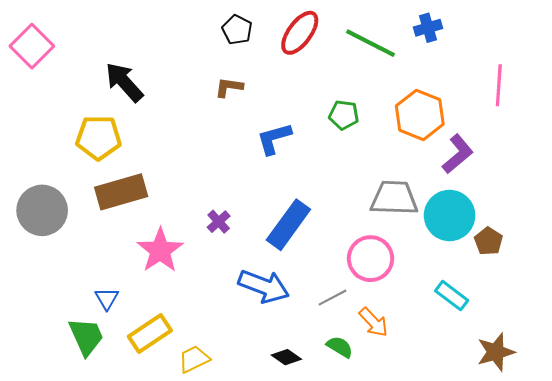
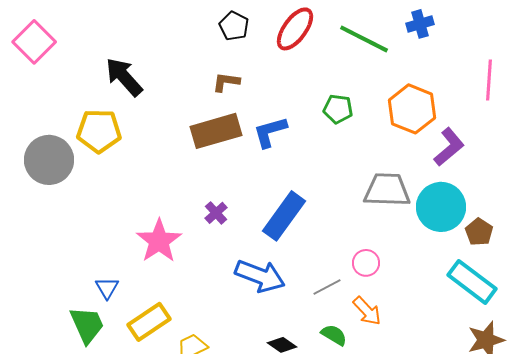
brown rectangle: (121, 192) -> (216, 131), moved
gray circle: (42, 210) -> (49, 160), moved
pink circle: (371, 259) -> (366, 263), moved, size x0.6
cyan rectangle: (452, 296) -> (472, 282), moved, size x1.5

